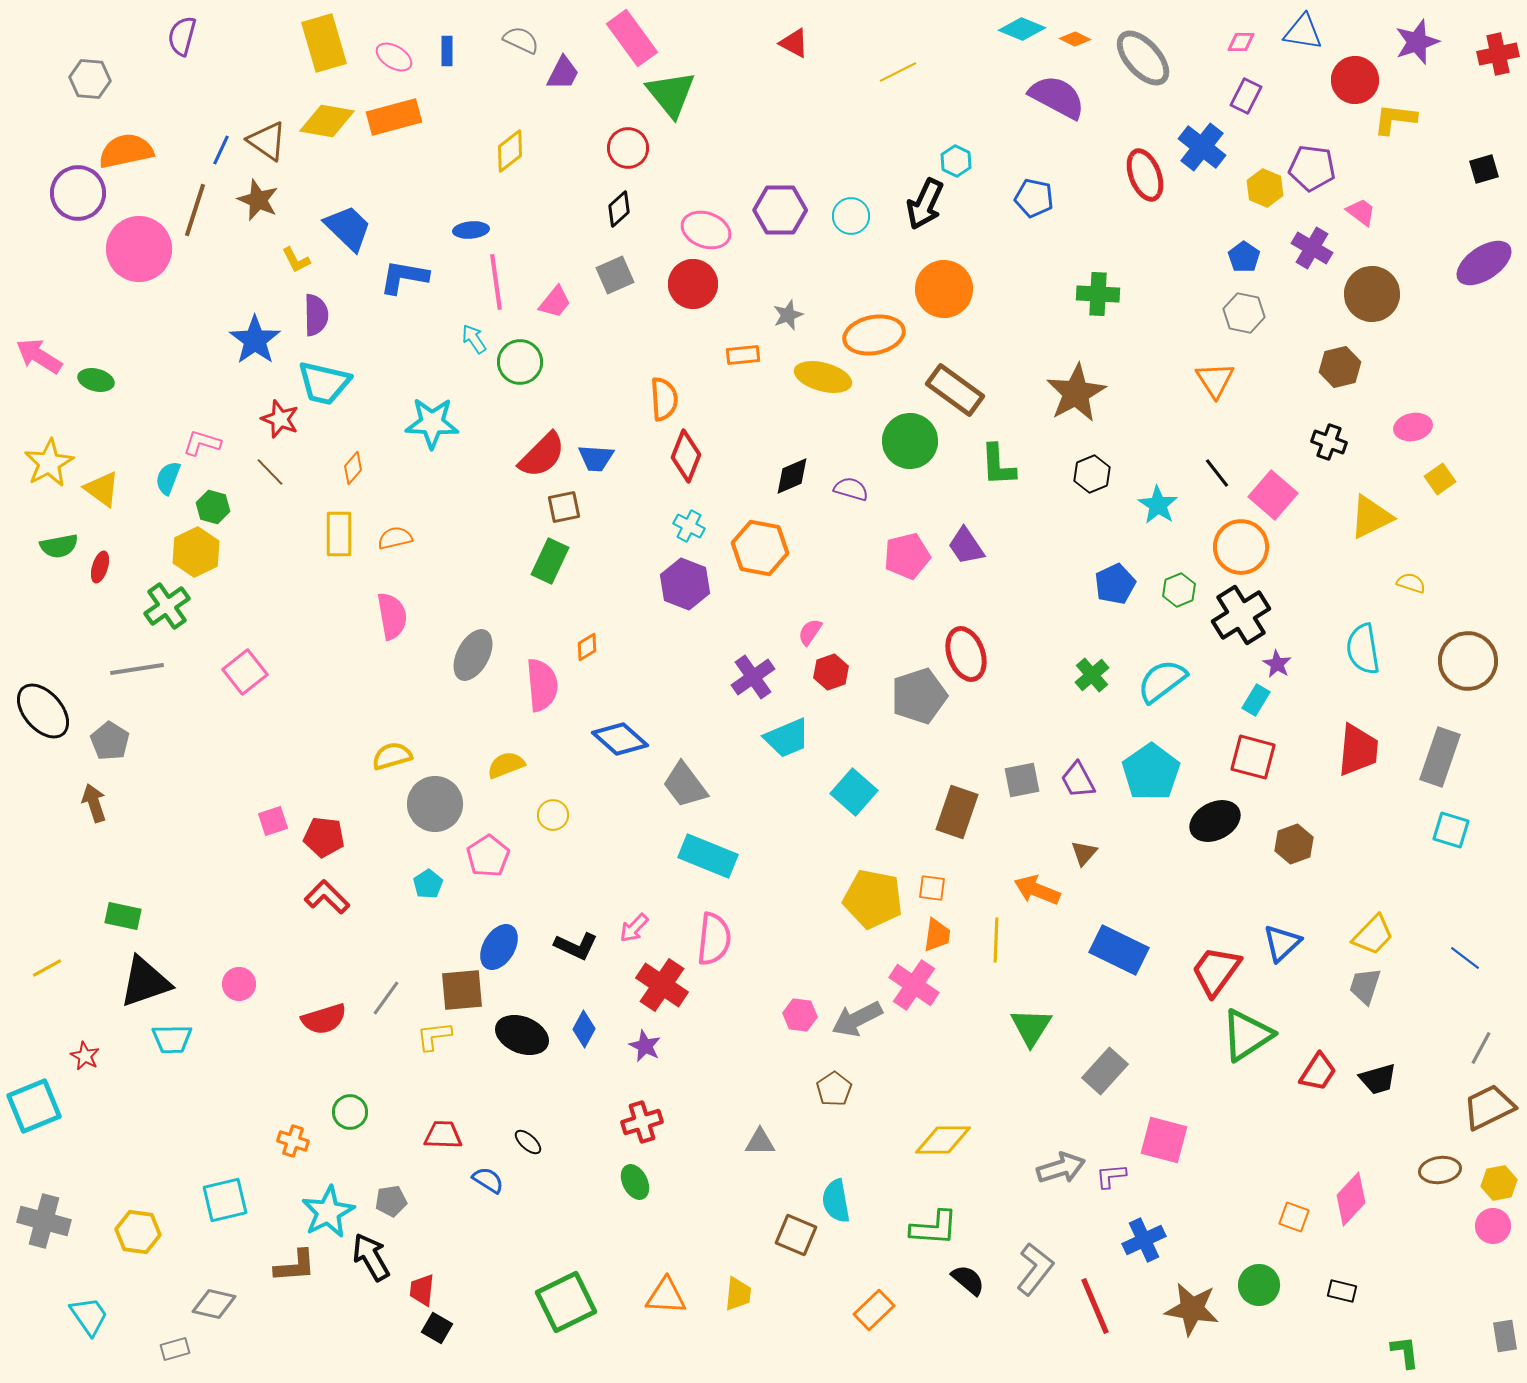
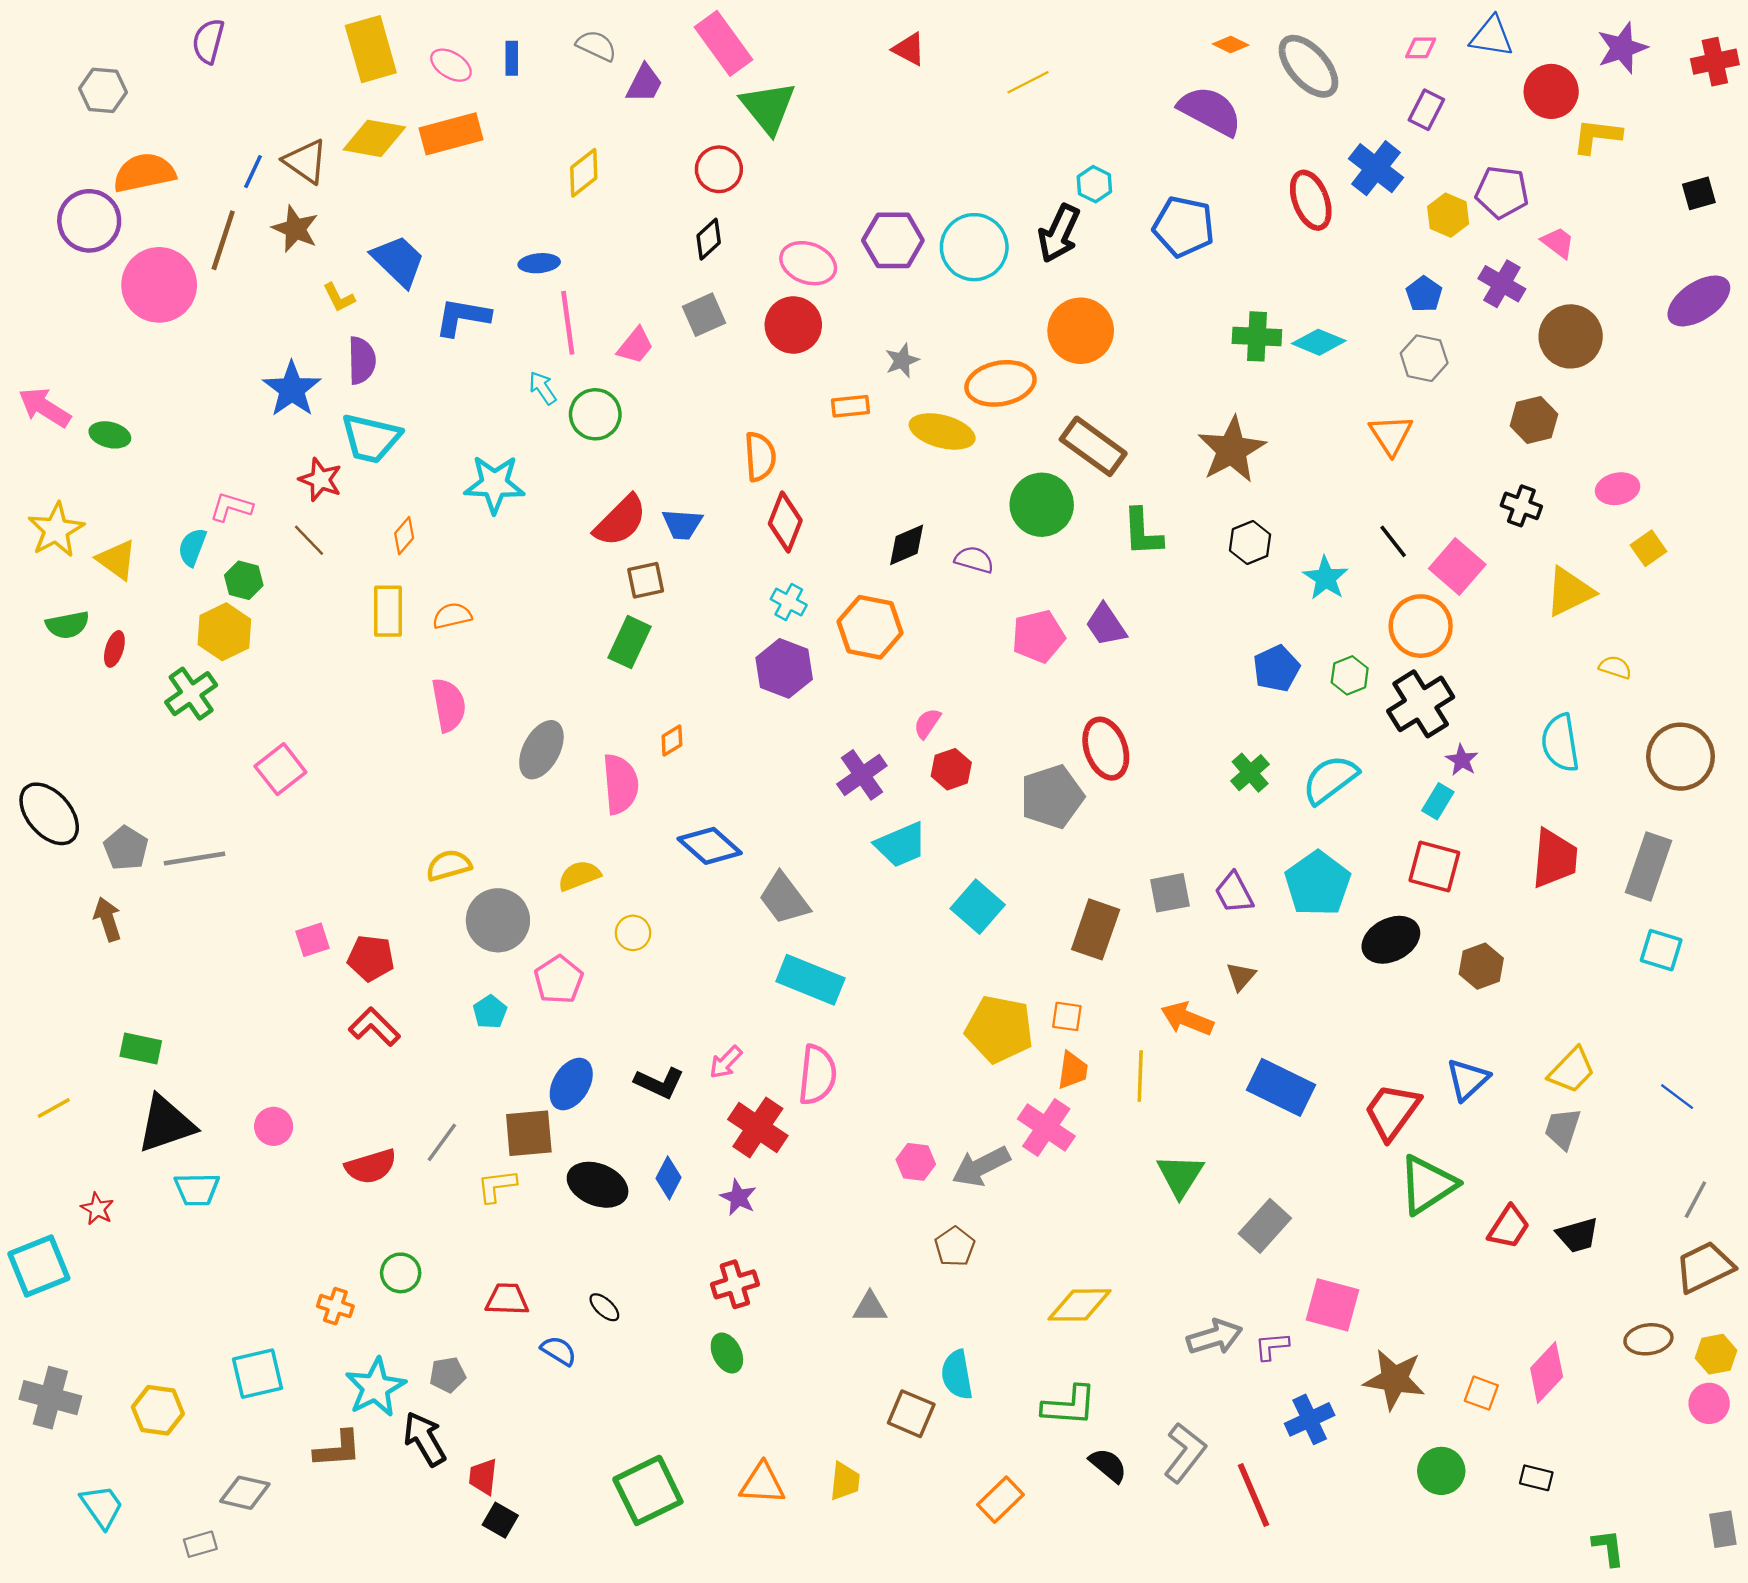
cyan diamond: (1022, 29) -> (1319, 342), moved
blue pentagon: (1034, 198) -> (1184, 227), size x1.4
cyan circle: (851, 216) -> (974, 247), size x1.6
gray line: (137, 669) -> (195, 858), moved
brown star: (1192, 1309) -> (1394, 1379), moved

